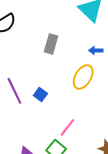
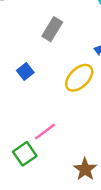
blue square: (40, 94) -> (25, 71), moved

